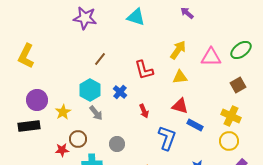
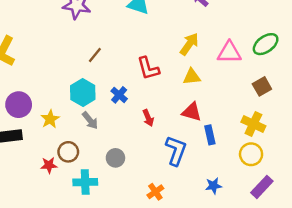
blue rectangle: (195, 125) -> (210, 135), turned 49

